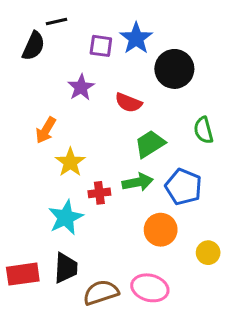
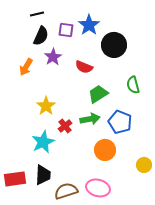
black semicircle: (34, 46) -> (41, 36), moved
orange arrow: (46, 130) -> (26, 67), moved
red cross: (99, 193) -> (65, 126), turned -32
yellow circle: (208, 253) -> (144, 165), moved

